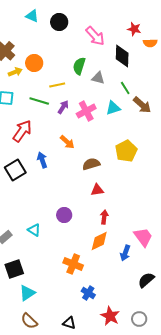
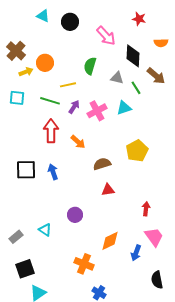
red star: (134, 29) -> (139, 19), moved
gray triangle: (98, 78) -> (117, 78), moved
brown arrow: (142, 105) -> (156, 76), moved
red arrow: (22, 131) -> (51, 131), moved, turned -35
blue arrow: (42, 160) -> (53, 172), moved
black square: (15, 170) -> (26, 170), turned 30
red arrow: (104, 217) -> (146, 209), moved
black semicircle: (146, 280) -> (157, 280), turned -60

